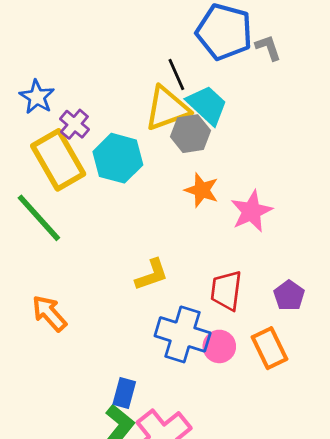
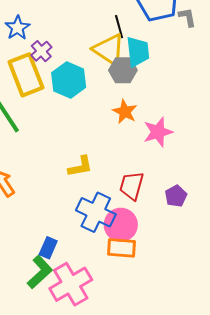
cyan trapezoid: (207, 105) -> (138, 52), turned 32
yellow triangle: (167, 108) -> (109, 50), turned 45
pink circle: (219, 346) -> (121, 225), size x1.4
orange rectangle: (269, 348) -> (122, 248), moved, turned -68

